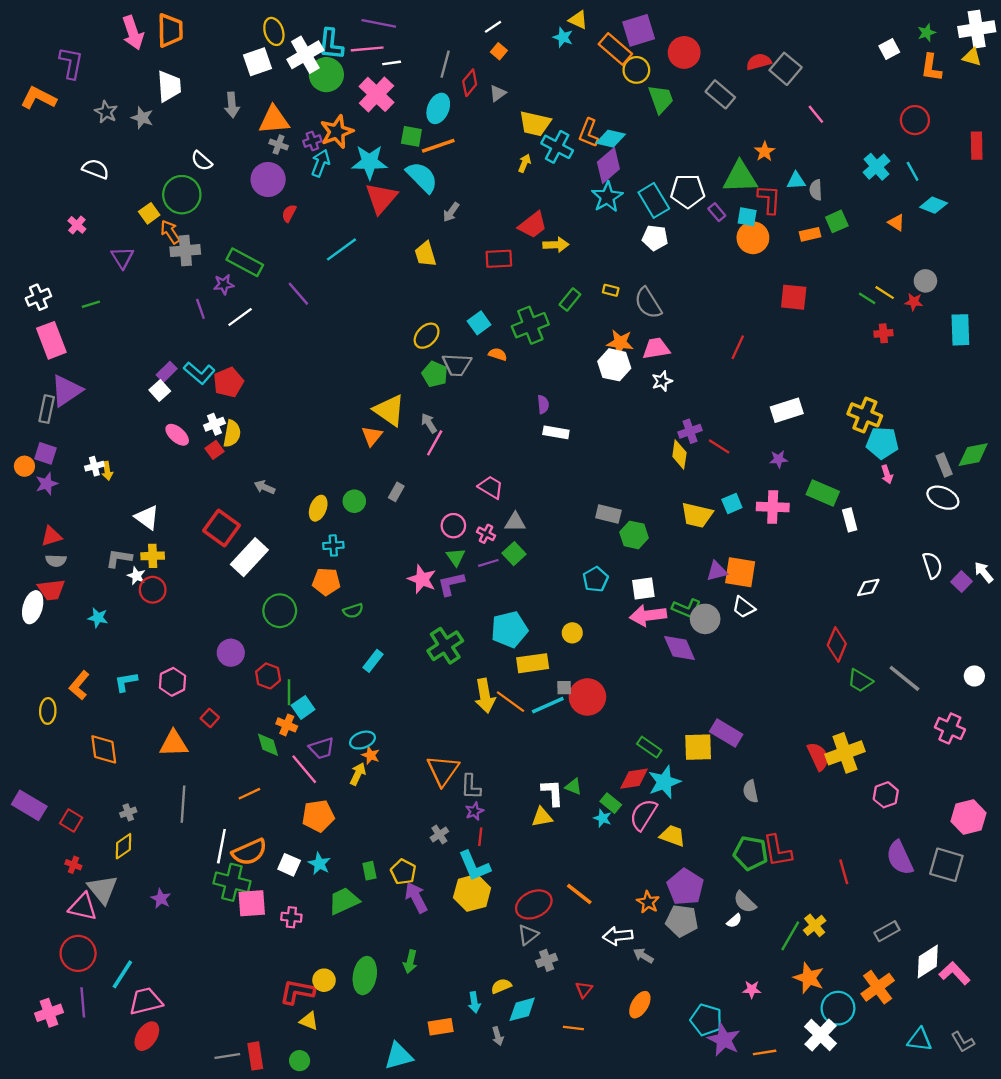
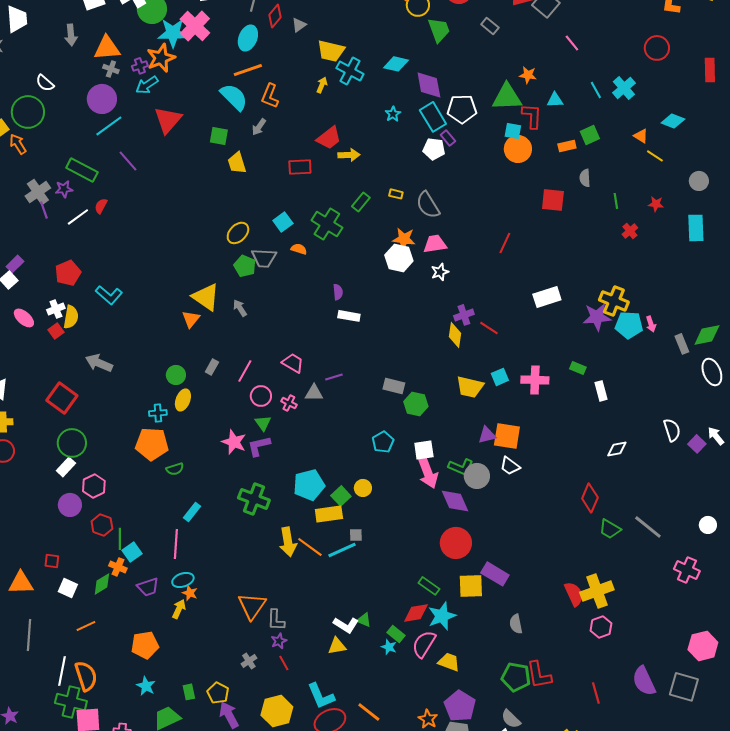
gray rectangle: (720, 94) -> (490, 26), size x0.7
orange L-shape: (589, 133) -> (270, 96), moved
green square: (411, 136) -> (219, 136), moved
orange star: (765, 152) -> (528, 75), turned -30
cyan star: (369, 162) -> (173, 33), moved
cyan arrow: (321, 163) -> (147, 85), turned -145
purple diamond: (608, 166) -> (429, 85), moved, turned -60
cyan line: (913, 171) -> (596, 90), moved
gray semicircle: (816, 190) -> (585, 178), moved
cyan star: (607, 197) -> (393, 114), size x0.6
red triangle: (381, 198) -> (168, 120), moved
purple rectangle: (717, 212) -> (448, 138), moved
red semicircle: (289, 213) -> (101, 206), moved
cyan line: (341, 249) -> (109, 126), moved
gray cross: (185, 251) -> (38, 192), moved, turned -30
gray circle: (925, 281) -> (699, 181), moved
yellow line: (885, 293) -> (655, 156), moved
purple line: (298, 294) -> (128, 161), moved
green line: (867, 298) -> (616, 201), turned 49
green cross: (530, 325) -> (327, 224), turned -36
red cross: (883, 333) -> (630, 231), turned -35
cyan L-shape: (199, 373) -> (109, 295), moved
pink line: (435, 443) -> (245, 371), moved
purple star: (779, 459) -> (597, 317), moved, size x1.8
pink arrow: (887, 474) -> (651, 324), moved
gray arrow: (265, 487) -> (99, 363), size x1.5
green rectangle: (823, 493) -> (578, 368), size x0.6
white ellipse: (943, 498) -> (712, 372), moved, turned 44
yellow ellipse: (318, 508) -> (183, 400), moved
green square: (514, 554) -> (341, 496), moved
white rectangle: (249, 557) -> (66, 467), moved, size x0.6
purple line: (488, 563) -> (334, 377), moved
orange pentagon: (326, 582) -> (152, 444), size x1.4
green circle: (280, 611) -> (72, 443), moved
pink arrow: (648, 615) -> (428, 473), turned -104
green cross: (445, 646) -> (254, 499), turned -36
pink hexagon: (172, 682) -> (94, 486), moved
red circle: (587, 697) -> (456, 543), moved
red square: (210, 718) -> (52, 561), turned -35
green diamond: (268, 745) -> (102, 584), turned 75
pink line: (304, 769) -> (176, 544), moved, turned 44
white L-shape: (552, 793) -> (346, 625), turned 125
pink hexagon: (886, 795) -> (601, 627), moved
red line: (480, 837) -> (284, 663), turned -35
orange semicircle: (249, 852) -> (86, 676), turned -84
white square: (289, 865) -> (68, 588), moved
cyan L-shape: (474, 866) -> (321, 696), moved

